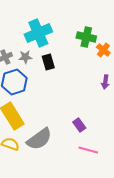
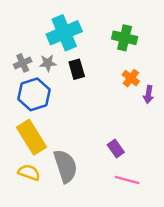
orange cross: (103, 50) -> (131, 78), moved
gray semicircle: (39, 139) -> (65, 166), turned -72

